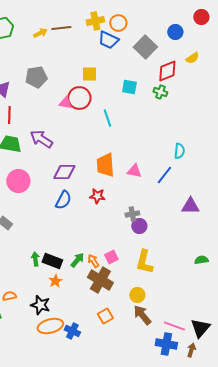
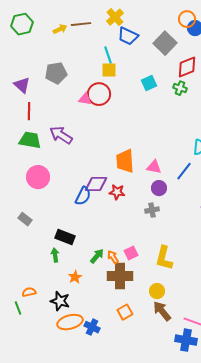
yellow cross: (95, 21) -> (115, 17), turned -30
orange circle: (118, 23) -> (187, 19), moved
cyan square: (129, 87) -> (149, 83), turned -35
cyan line: (107, 118) -> (108, 55), moved
purple diamond: (64, 172) -> (96, 184), moved
purple circle: (139, 226) -> (159, 188), moved
black rectangle: (52, 261) -> (65, 237), moved
brown cross: (100, 280) -> (120, 276), turned -30

